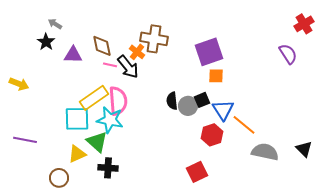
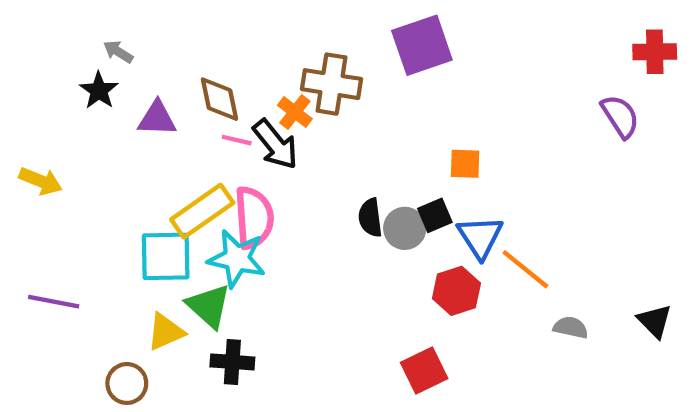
red cross: (304, 24) -> (655, 52), turned 30
purple square: (209, 52) -> (422, 45), moved
gray semicircle: (265, 152) -> (571, 327), size x0.6

